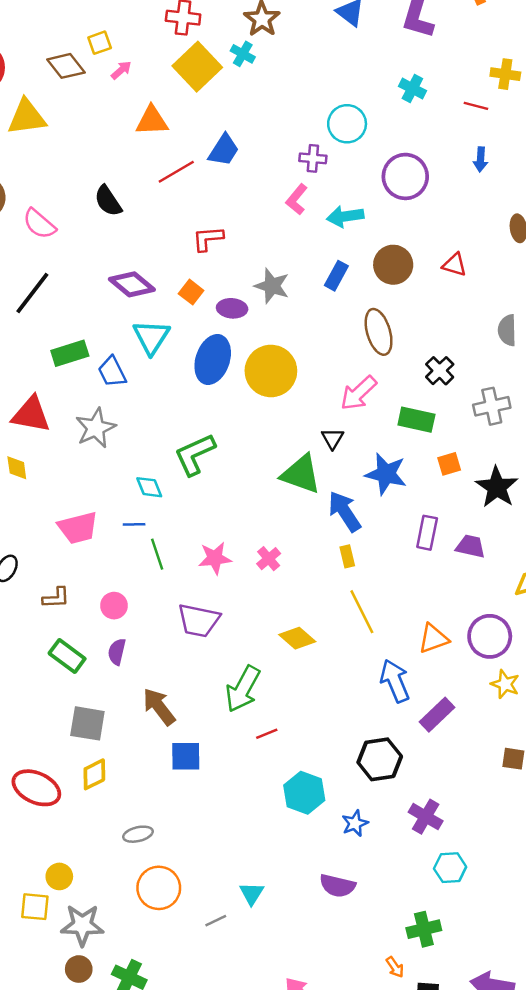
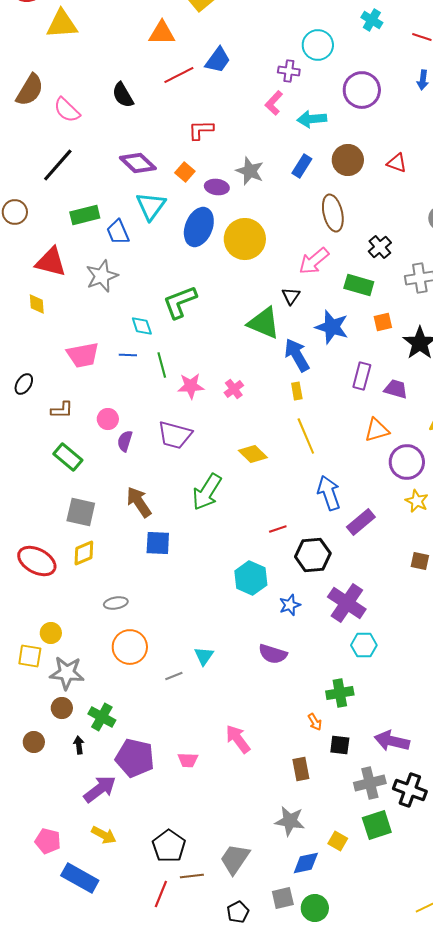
green line: (157, 554) -> (162, 365), moved
orange triangle: (434, 639) -> (377, 430), moved
purple semicircle: (117, 652) -> (125, 441), moved
red line: (267, 734) -> (278, 529), moved
purple cross: (426, 817) -> (347, 603), size x1.4

